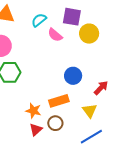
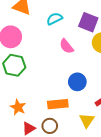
pink semicircle: (55, 35) -> (66, 46), moved
orange star: (33, 111) -> (18, 107), moved

